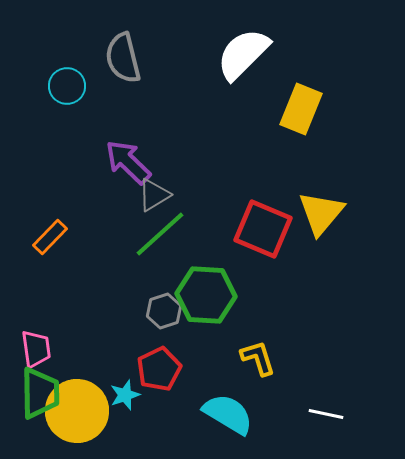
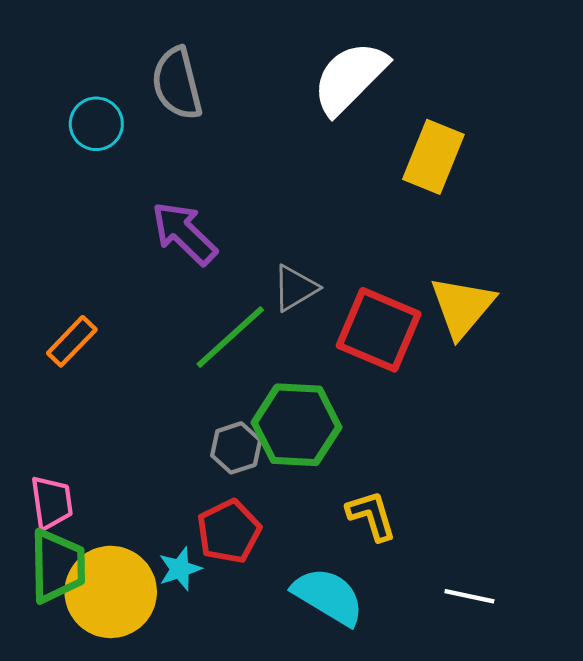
gray triangle: (154, 195) -> (295, 288), moved

